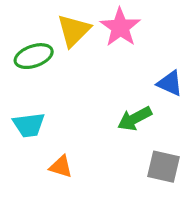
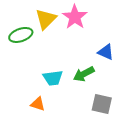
cyan trapezoid: (29, 125) -> (53, 78), moved

